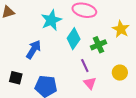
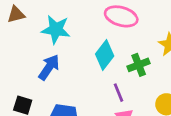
cyan star: (51, 20) -> (56, 29), moved, turned 30

